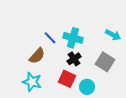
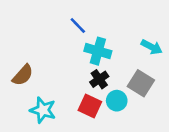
blue line: (50, 38) -> (78, 26), moved
brown semicircle: (37, 56) -> (23, 75), moved
cyan circle: (87, 87) -> (117, 101), moved

